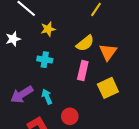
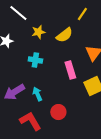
yellow semicircle: (85, 43) -> (64, 35), moved
pink rectangle: (83, 71) -> (70, 70), turned -30

